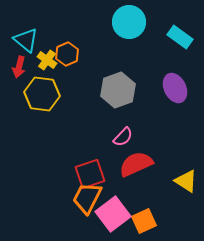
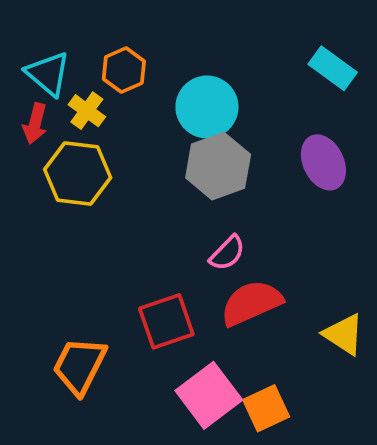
cyan circle: (129, 22) -> (207, 107), moved
orange hexagon: (67, 54) -> (124, 70), moved
orange trapezoid: (87, 198) -> (79, 366), moved

